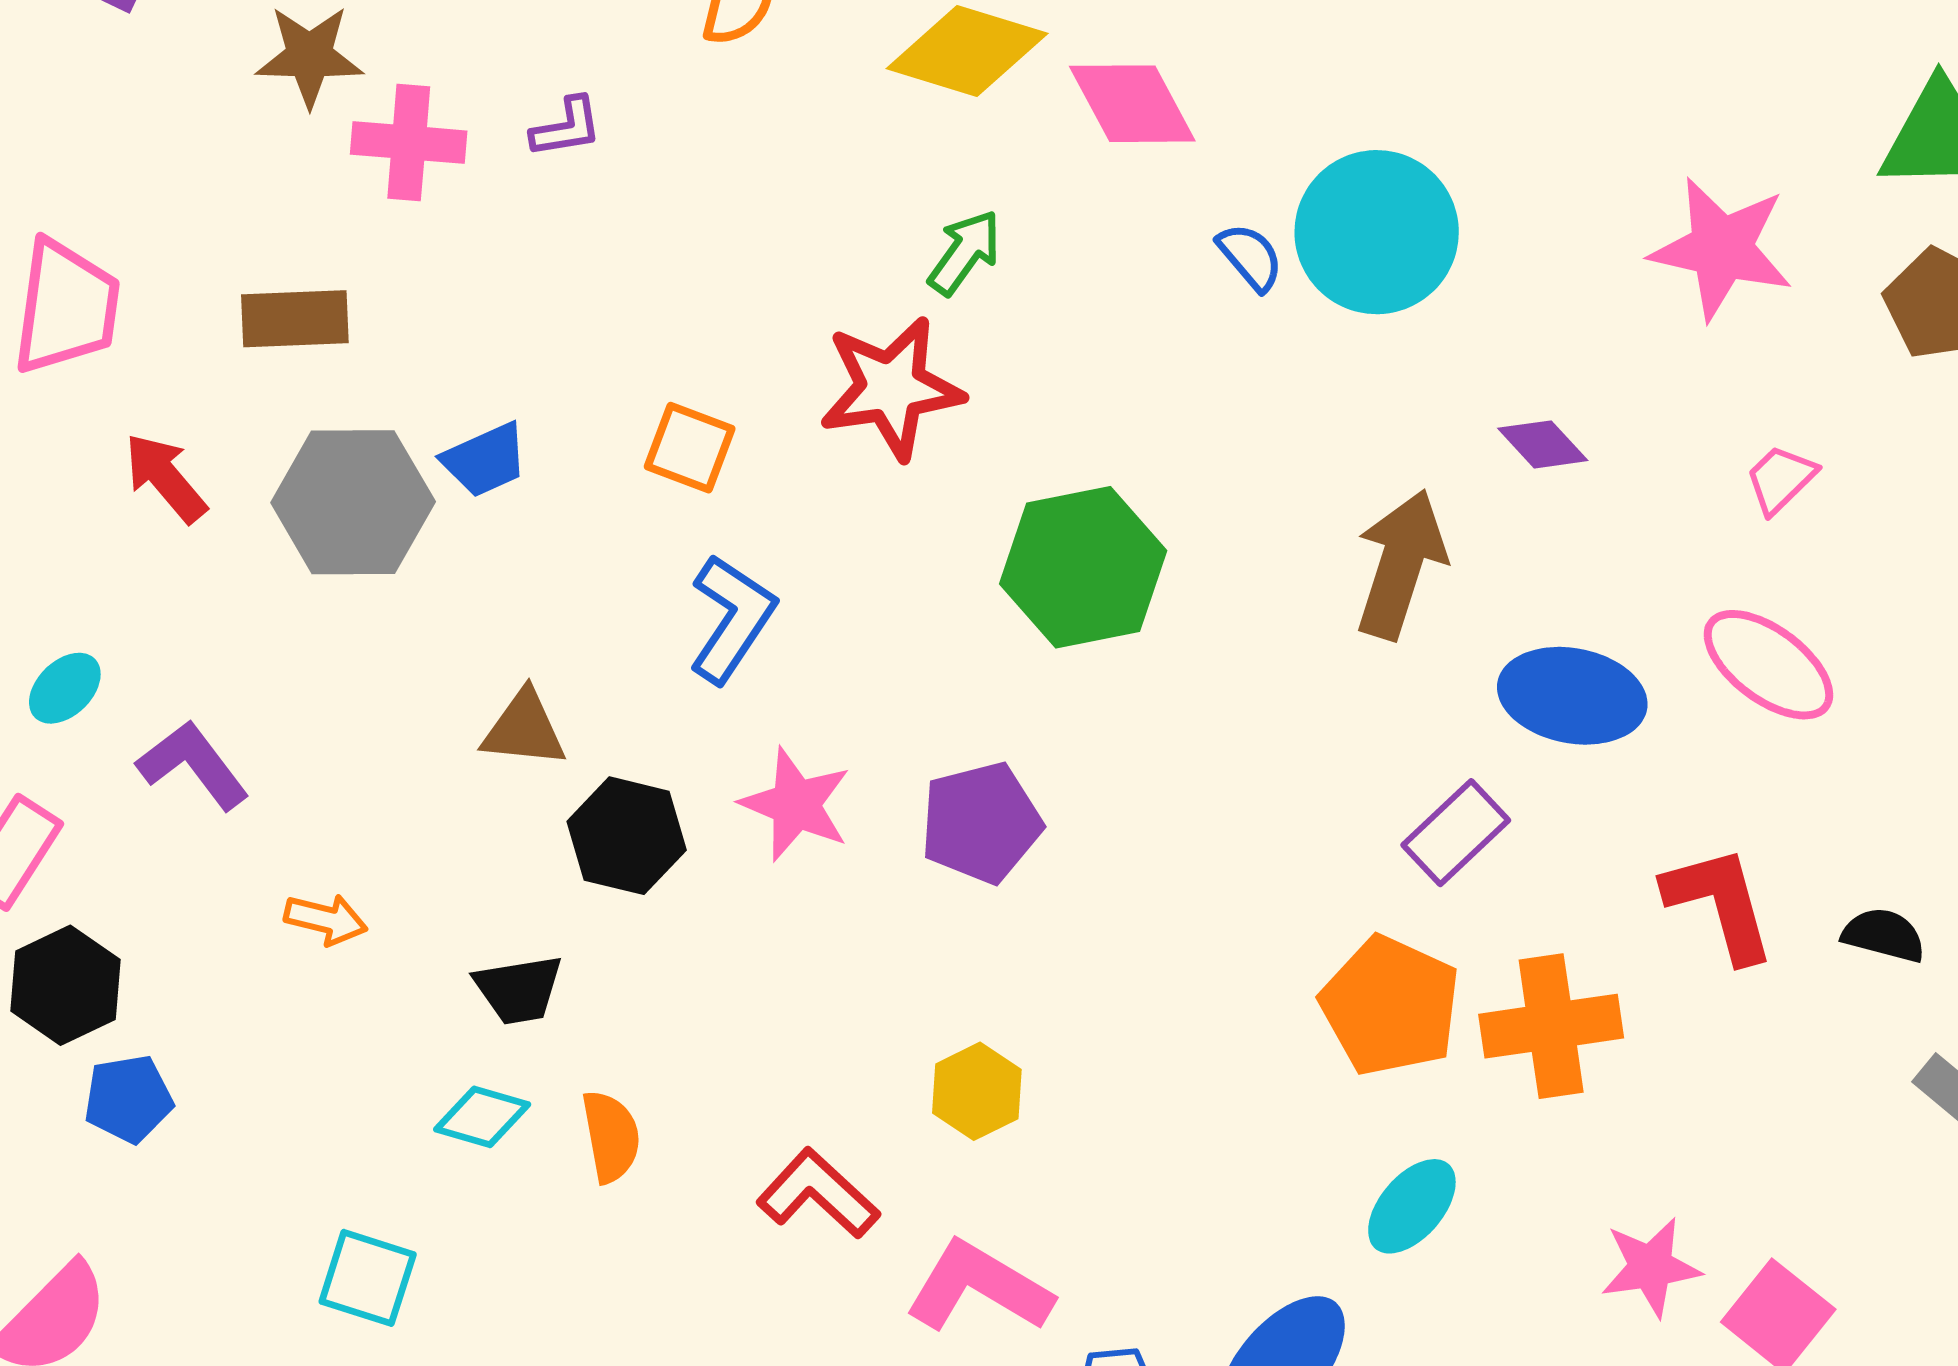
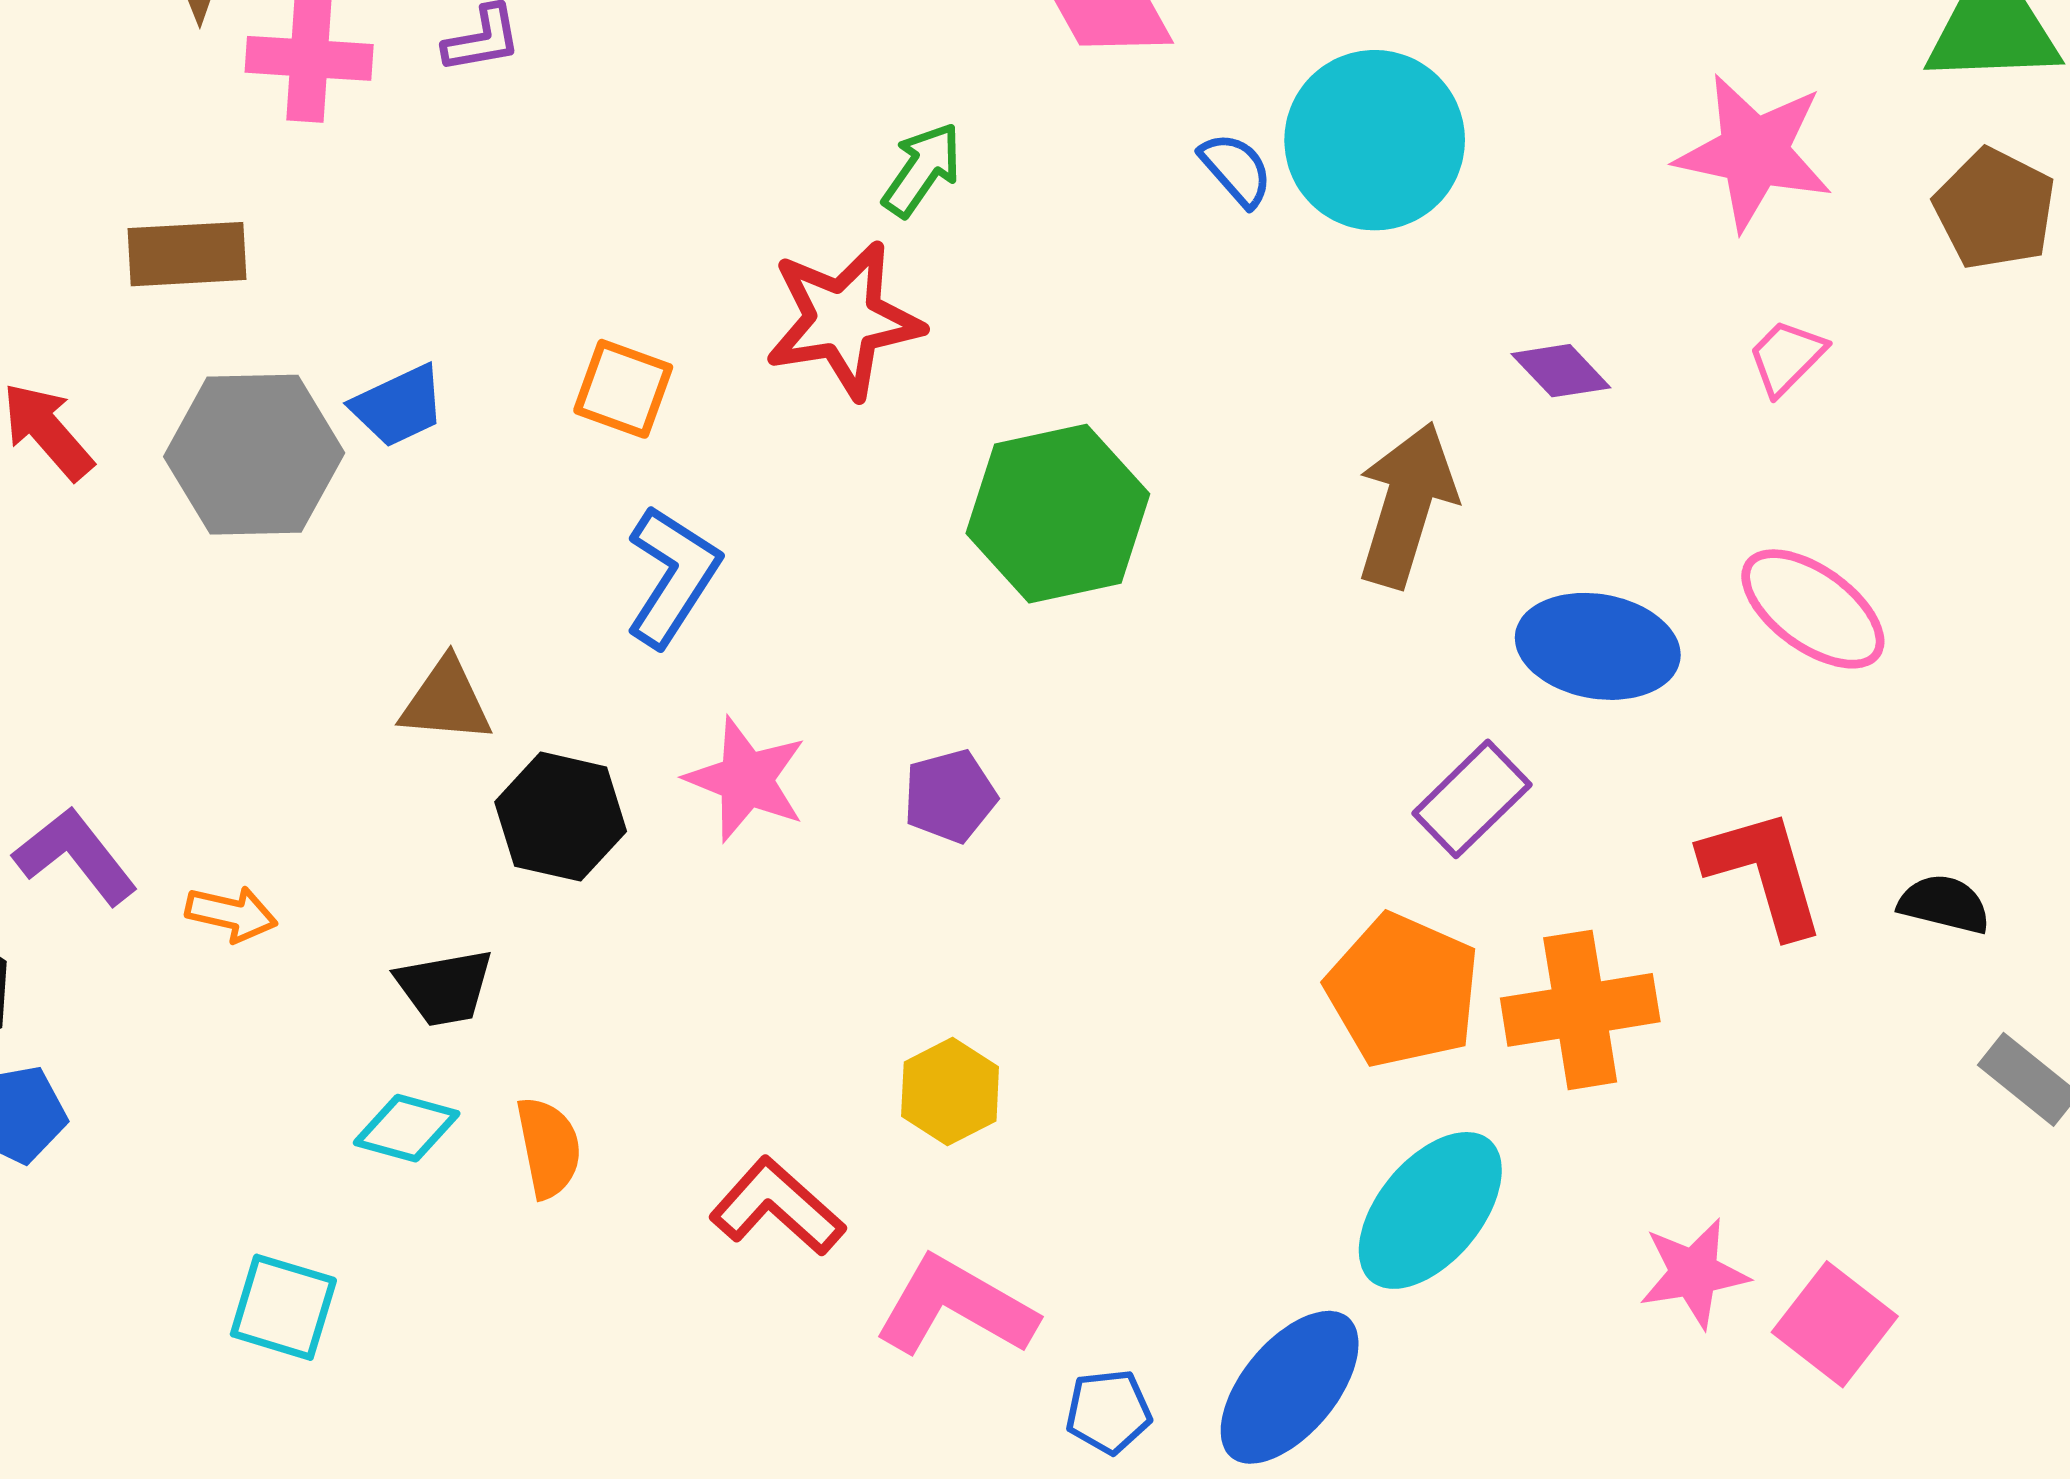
pink trapezoid: (1781, 479) -> (1787, 357), moved
purple L-shape: (193, 765) -> (75, 856), moved
purple pentagon: (981, 823) -> (950, 796), size x0.7
cyan ellipse: (1412, 1206) -> (1430, 1210), size x1.5

